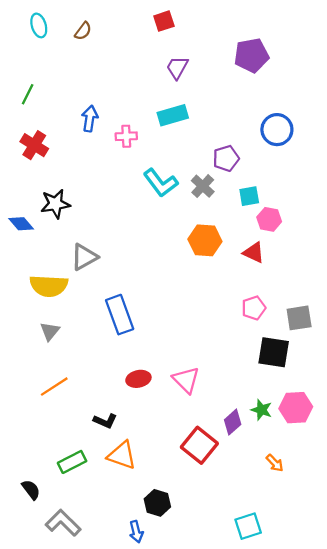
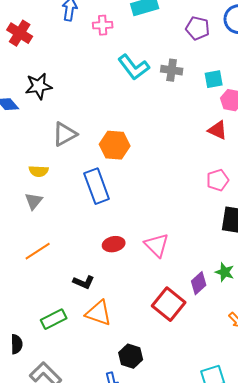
purple pentagon: (226, 158) -> (198, 28), moved, turned 30
gray cross: (203, 186) -> (172, 70), turned -35
orange hexagon: (205, 240) -> (115, 145), moved
yellow semicircle: (49, 286) -> (39, 171), moved, size x0.6
black semicircle: (31, 490) -> (17, 344), turned 36

